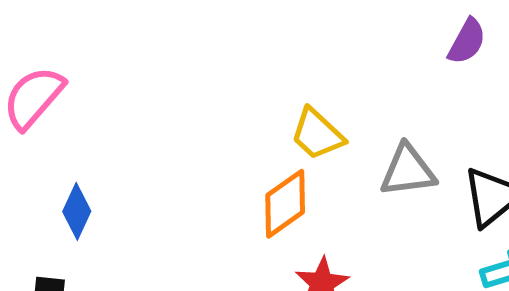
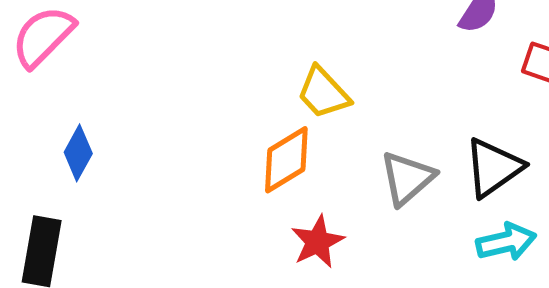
gray triangle: (408, 171) -> (407, 178), moved, turned -38

